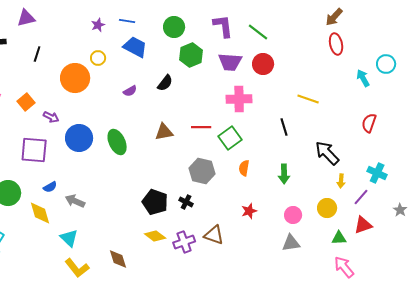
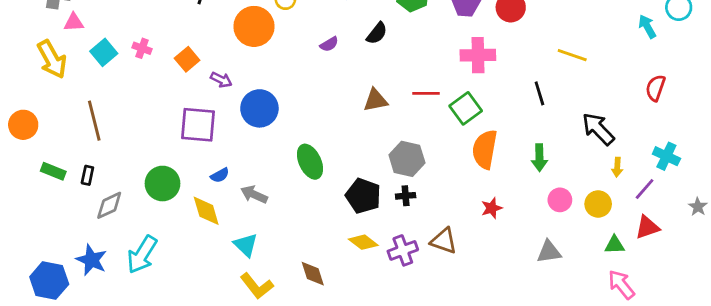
green ellipse: (117, 142) -> (310, 162), moved
orange semicircle: (244, 168) -> (485, 149), size x1.8
gray hexagon: (202, 171) -> (407, 159), moved
black cross: (186, 202) -> (406, 196), turned -32
pink circle: (293, 215) -> (560, 200), moved

